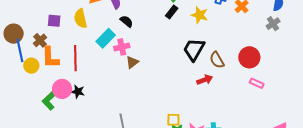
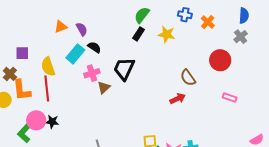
yellow semicircle: (81, 18) -> (48, 67), moved
cyan rectangle: (106, 38) -> (75, 54), moved
black trapezoid: (194, 50) -> (124, 69), moved
red circle: (249, 57) -> (220, 60), moved

